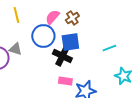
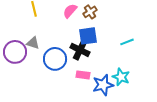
blue circle: (43, 36) -> (55, 59), moved
cyan star: (123, 76) -> (121, 77), moved

